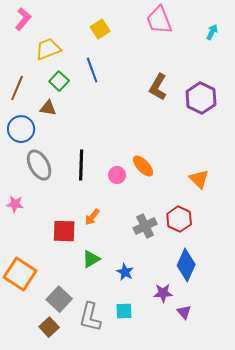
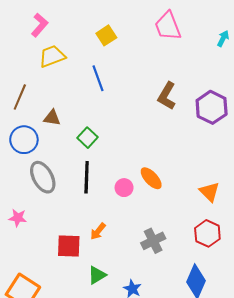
pink L-shape: (23, 19) -> (40, 25), moved
green square: (59, 81) -> (88, 138), moved
red hexagon: (179, 219) -> (207, 233), moved

